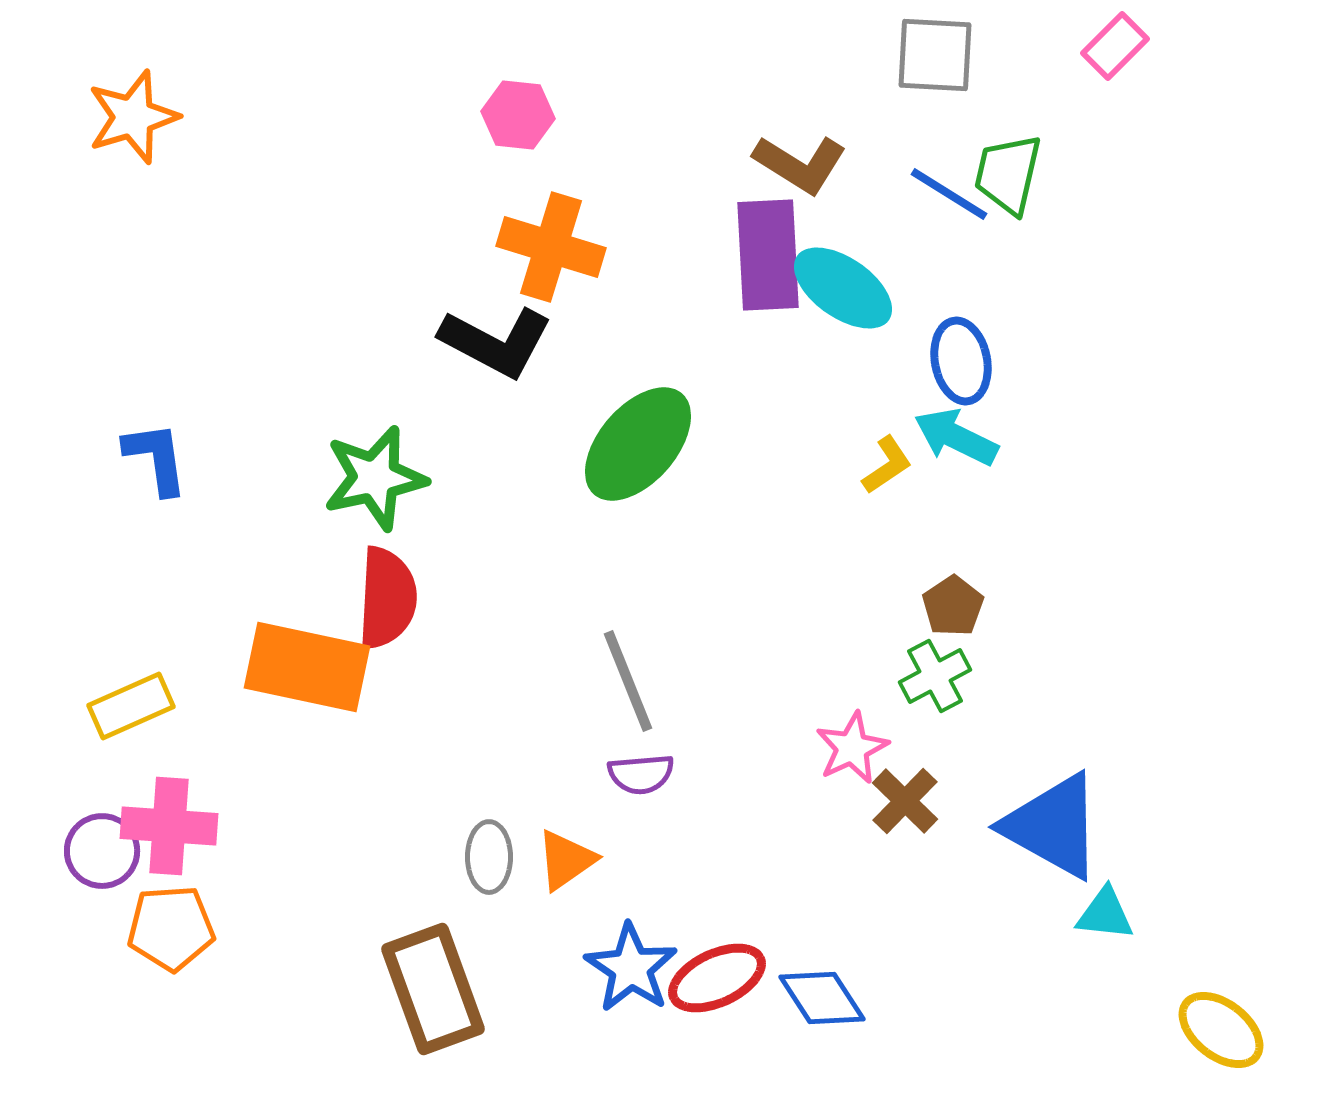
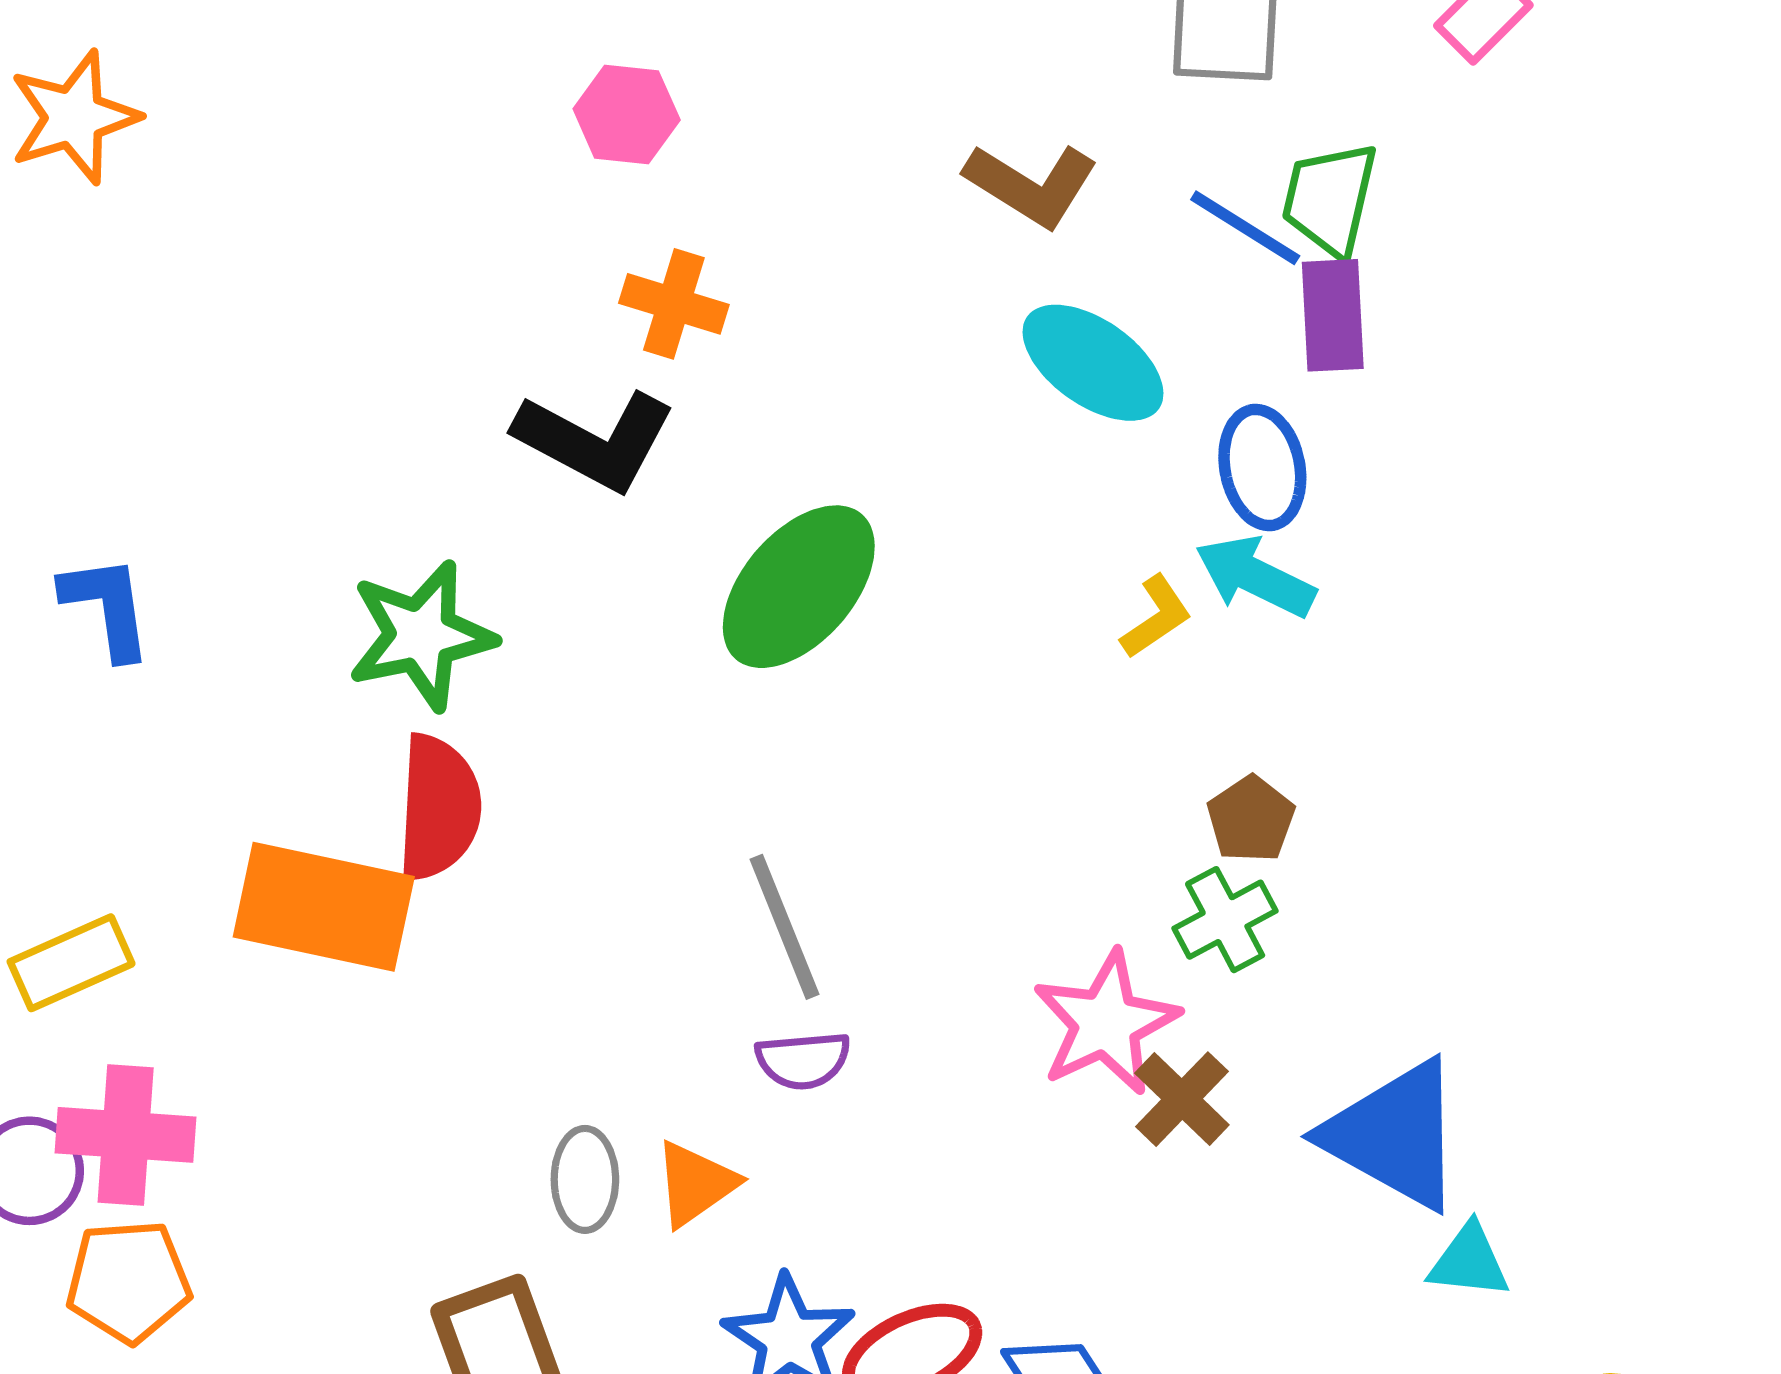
orange cross: (551, 247) -> (674, 304), size x0.7
purple rectangle: (768, 255) -> (1333, 315), moved, size x0.7
pink star: (852, 748) -> (1106, 1023), size x1.4

